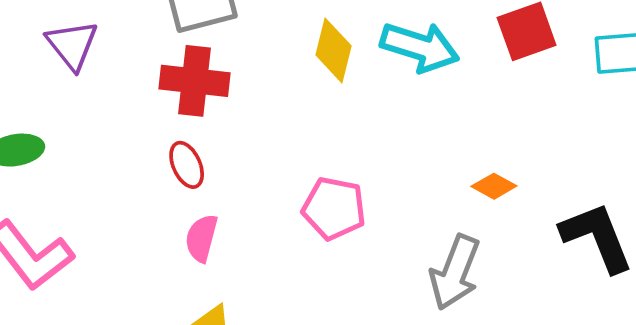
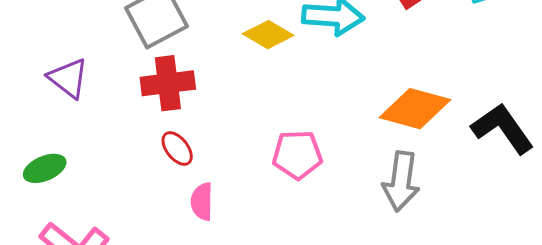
yellow diamond: (333, 50) -> (268, 35), turned -60
orange diamond: (494, 186) -> (415, 109), size x2.0

